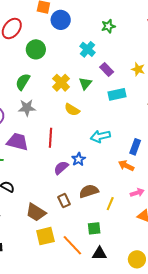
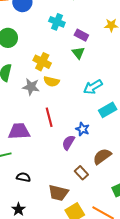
green triangle: (85, 83) -> (78, 53), moved
cyan rectangle: (117, 94) -> (108, 110), moved
gray star: (27, 108) -> (31, 87), moved, turned 30
yellow semicircle: (72, 110) -> (51, 81), moved
cyan arrow: (100, 136) -> (93, 87), moved

